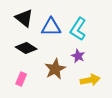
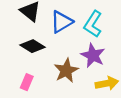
blue triangle: (51, 27) -> (62, 22), turned -30
purple star: (78, 56) -> (93, 55), size x1.5

